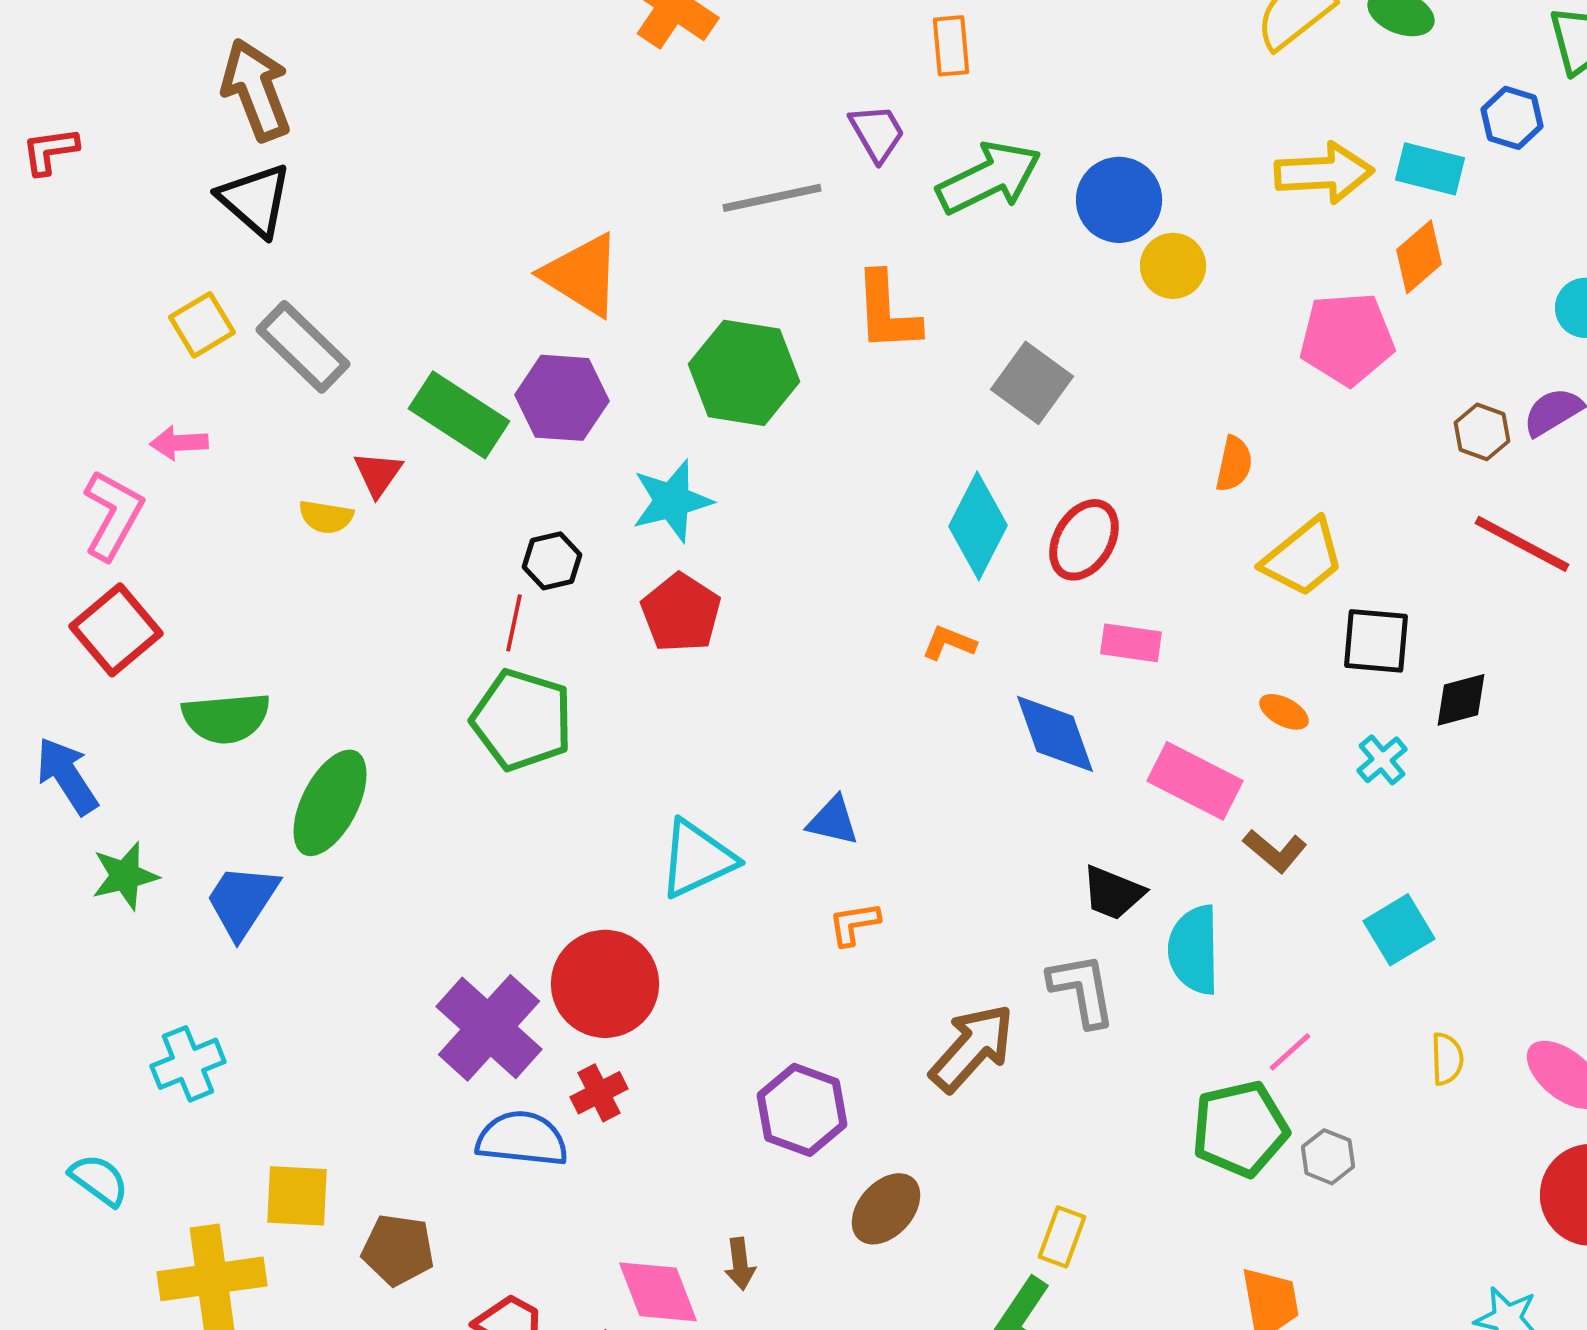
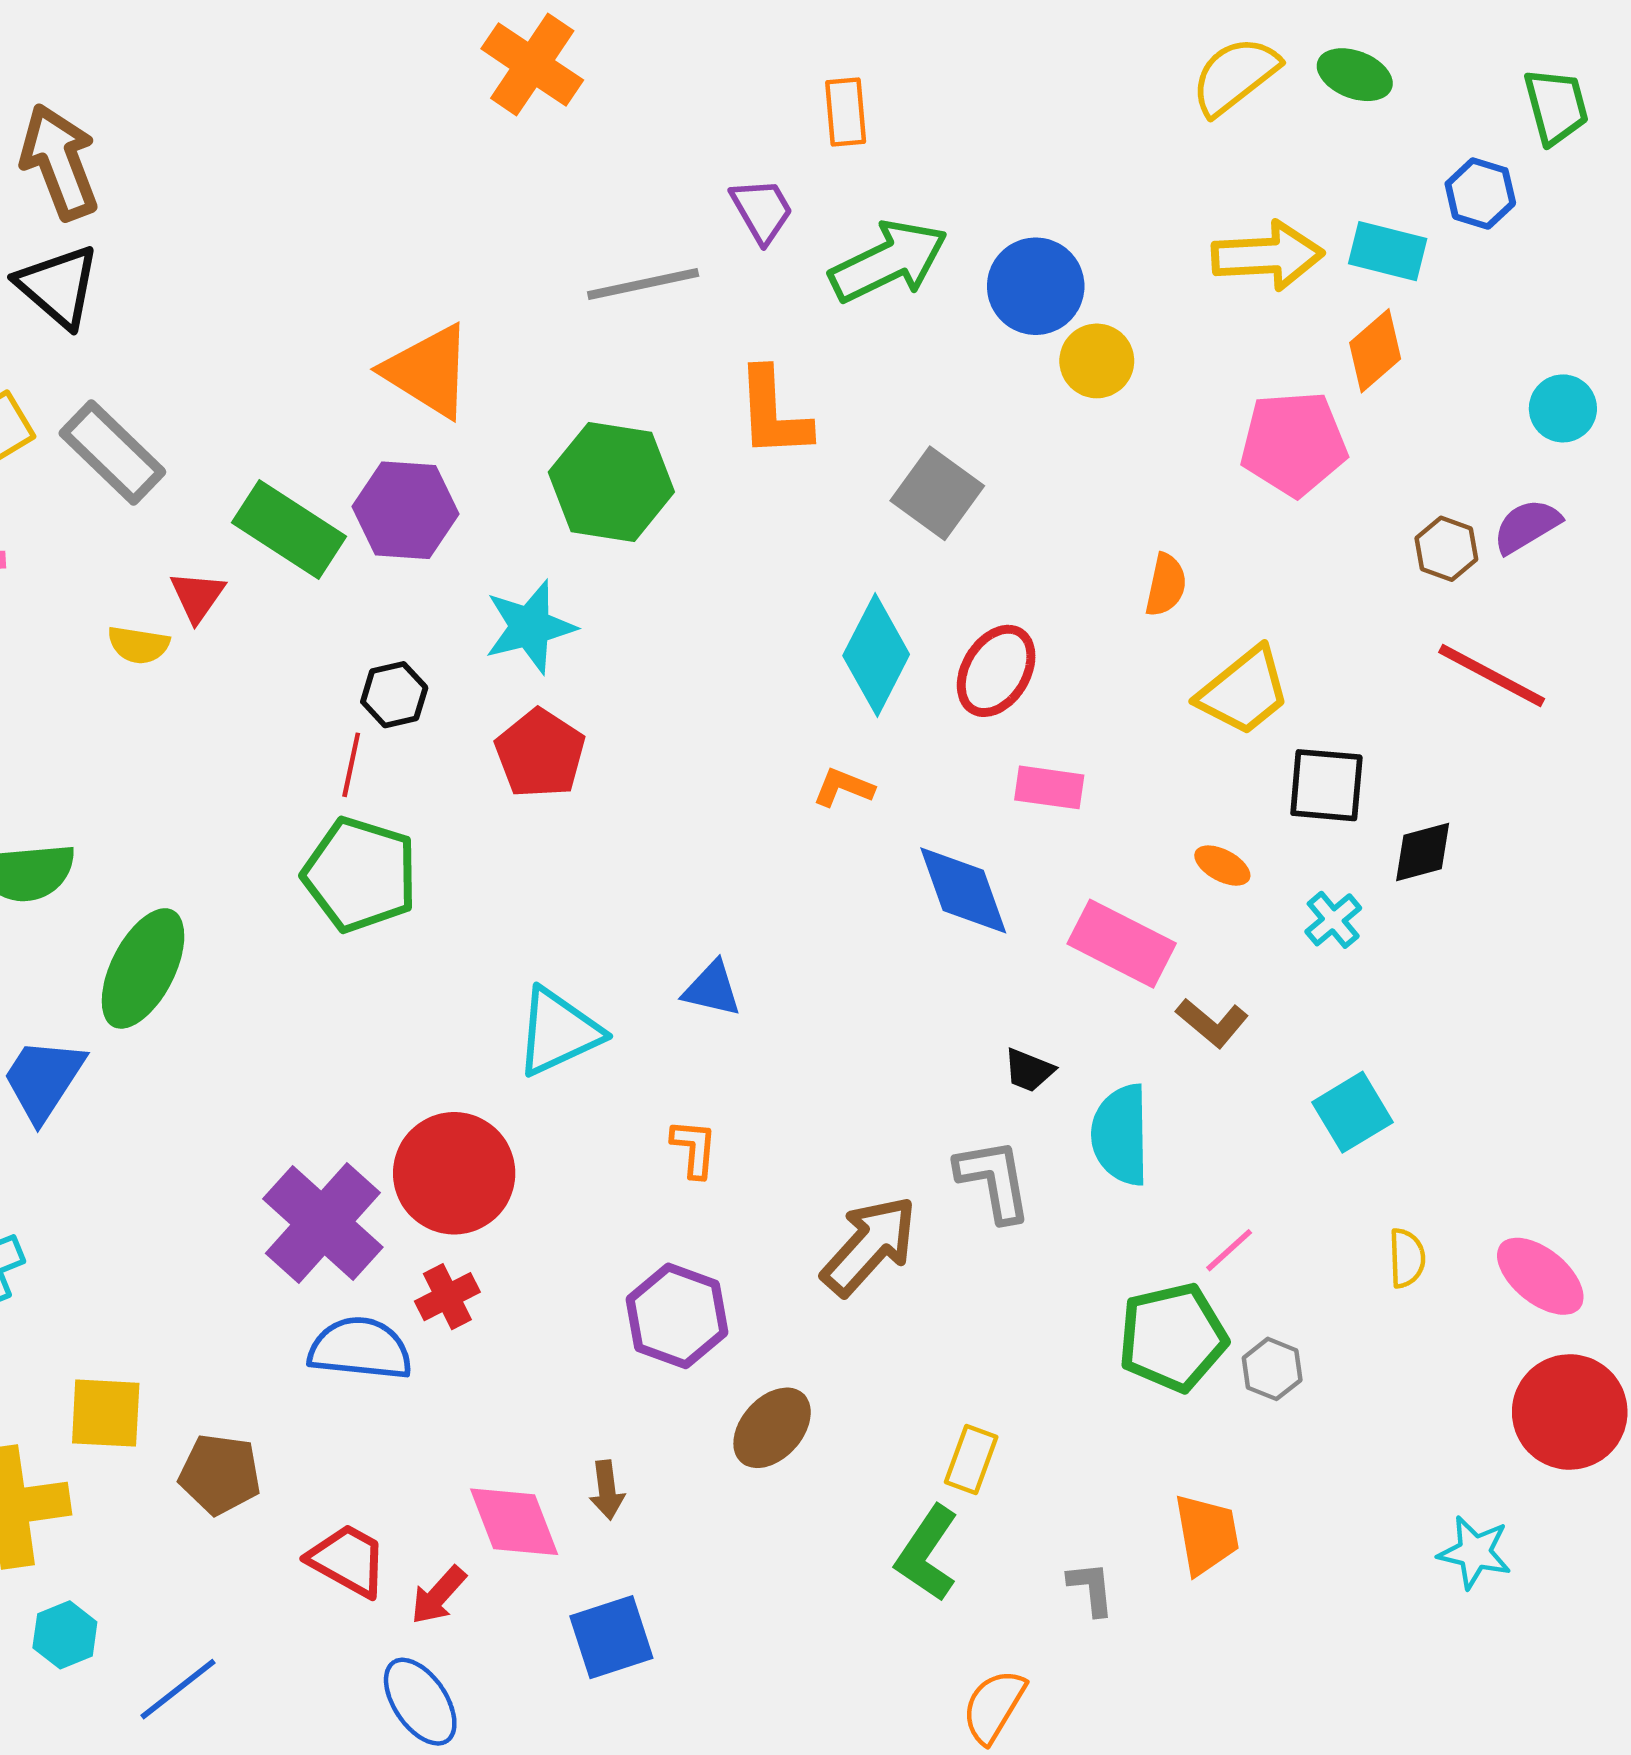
black trapezoid: (1113, 893) -> (1029, 1070), size x0.7
orange L-shape: (854, 924) -> (694, 1148), moved, turned 104

